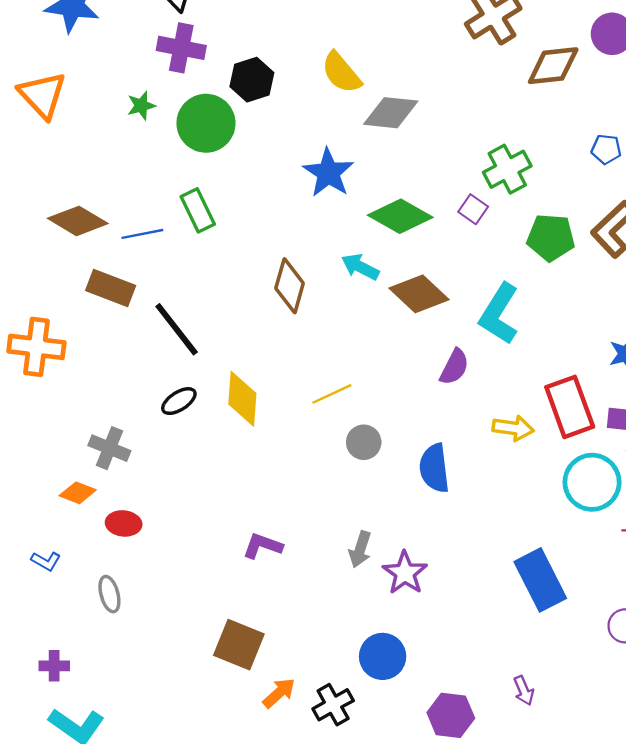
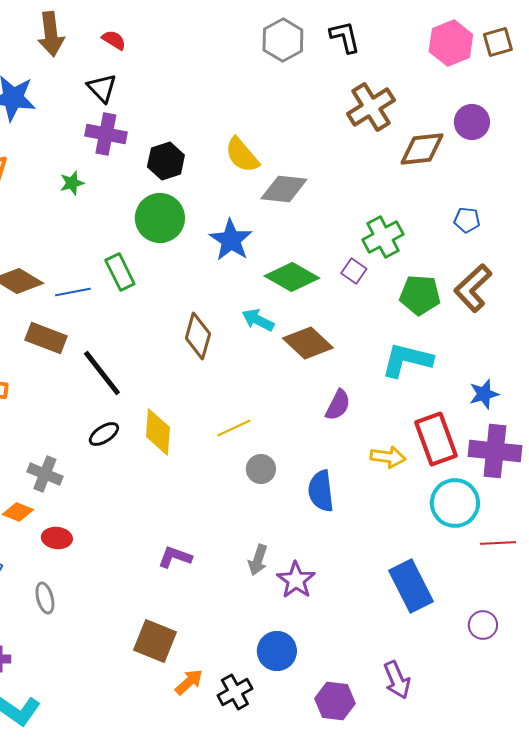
green circle: (206, 123) -> (160, 218), moved
cyan L-shape: (499, 314) -> (407, 360), moved, turned 72
purple arrow: (524, 691) -> (397, 680), size x1.5

